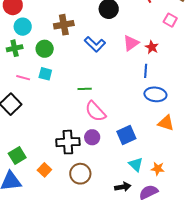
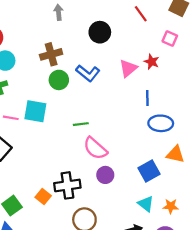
red star: (152, 47) -> (152, 62), moved
green circle: (45, 49) -> (59, 80), moved
cyan square: (45, 74) -> (35, 111), size x1.5
blue square: (126, 135) -> (149, 171), moved
purple circle: (92, 137) -> (105, 175), moved
orange square: (44, 170) -> (43, 196), moved

